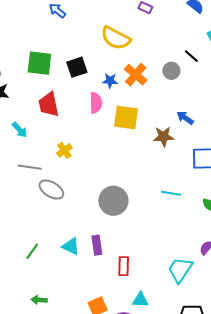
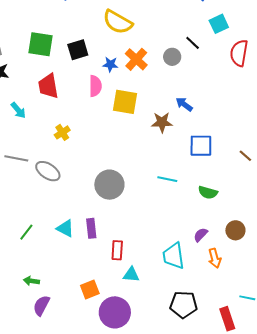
gray line: (30, 167) -> (16, 158), moved
cyan trapezoid: (180, 270) -> (174, 256), turned -44
cyan triangle: (140, 300) -> (131, 275), moved

